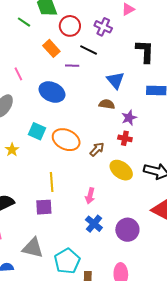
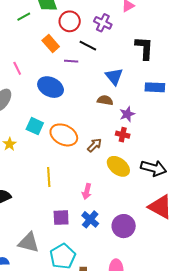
green line: (24, 22) -> (24, 17), turned -64
purple square: (44, 207) -> (61, 218), moved

